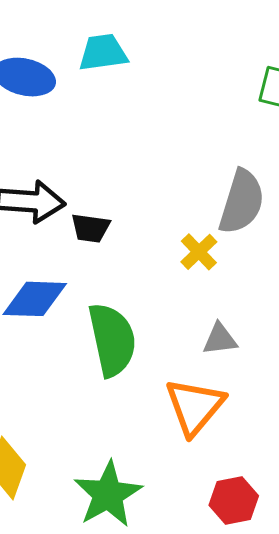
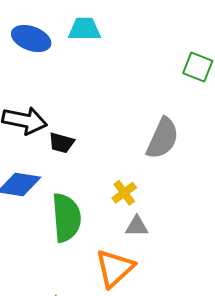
yellow cross: (199, 252) -> (124, 193), moved

